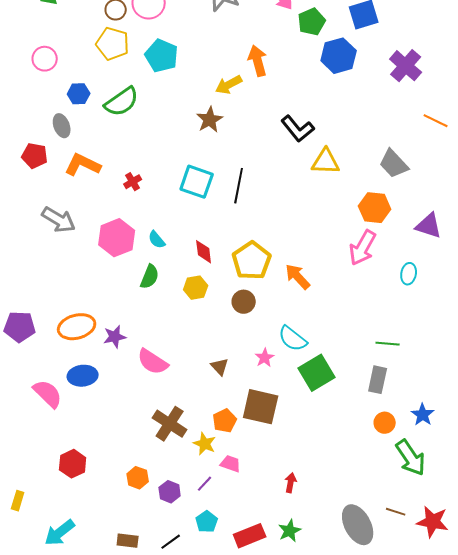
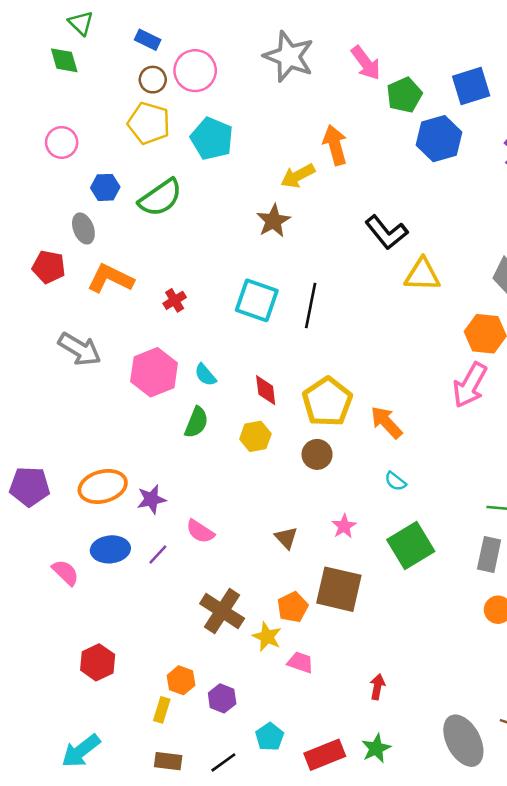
cyan semicircle: (293, 339) -> (395, 481), moved, size x0.6
pink semicircle: (153, 362) -> (200, 531), size x0.7
pink semicircle: (48, 394) -> (65, 572), size x0.7
purple line: (205, 484) -> (158, 555), moved
yellow rectangle: (18, 501) -> (162, 710), moved

